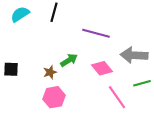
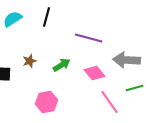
brown star: (50, 72) -> (30, 61), moved

